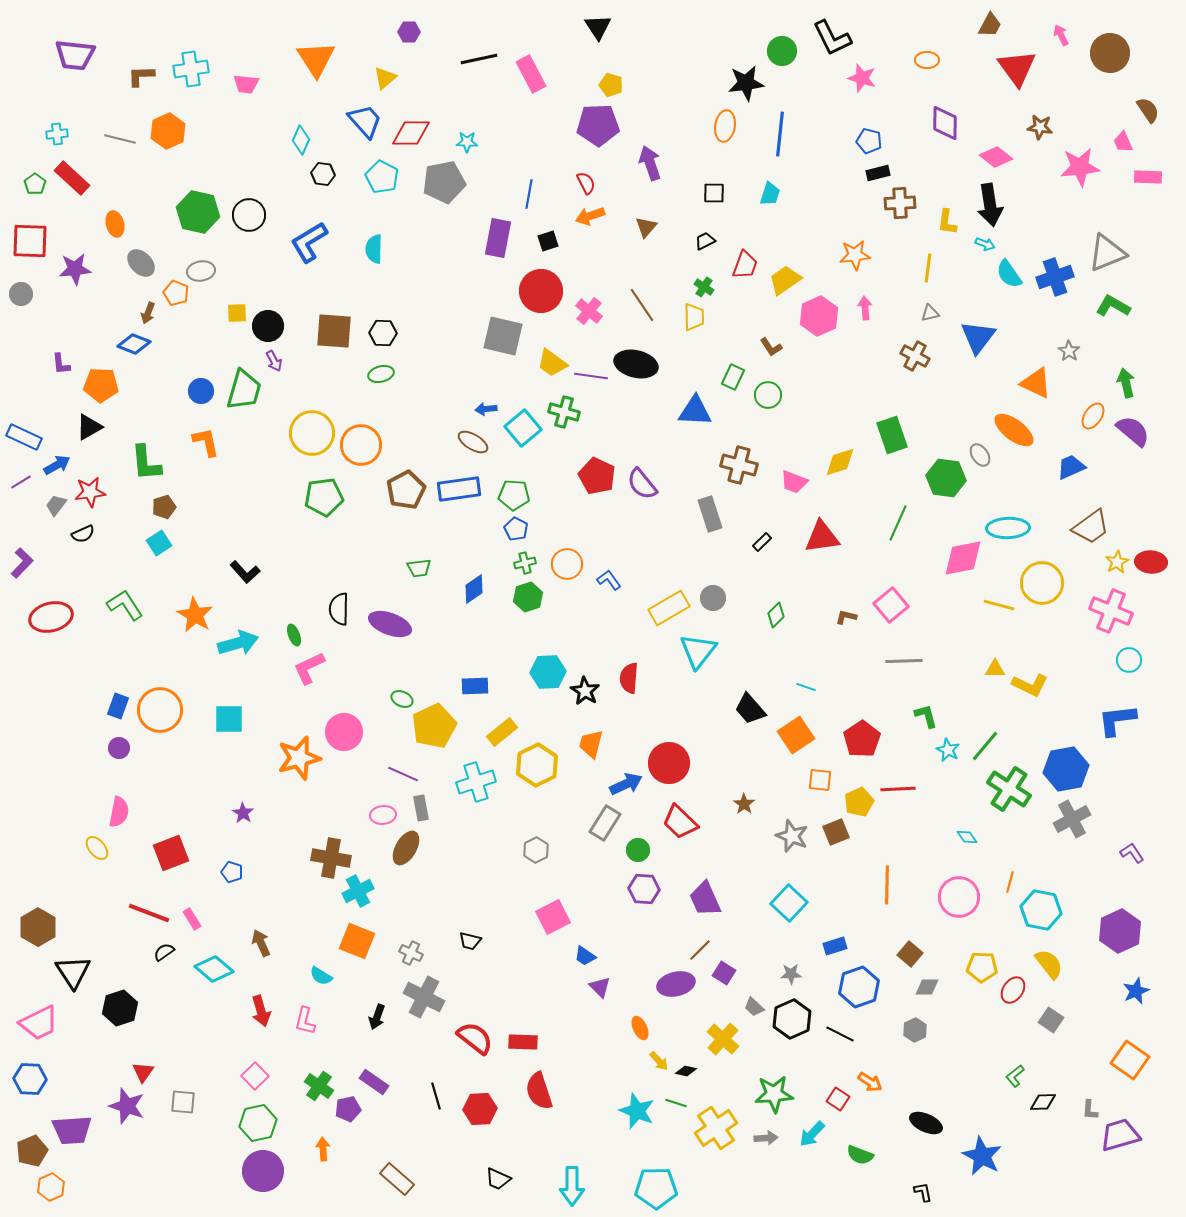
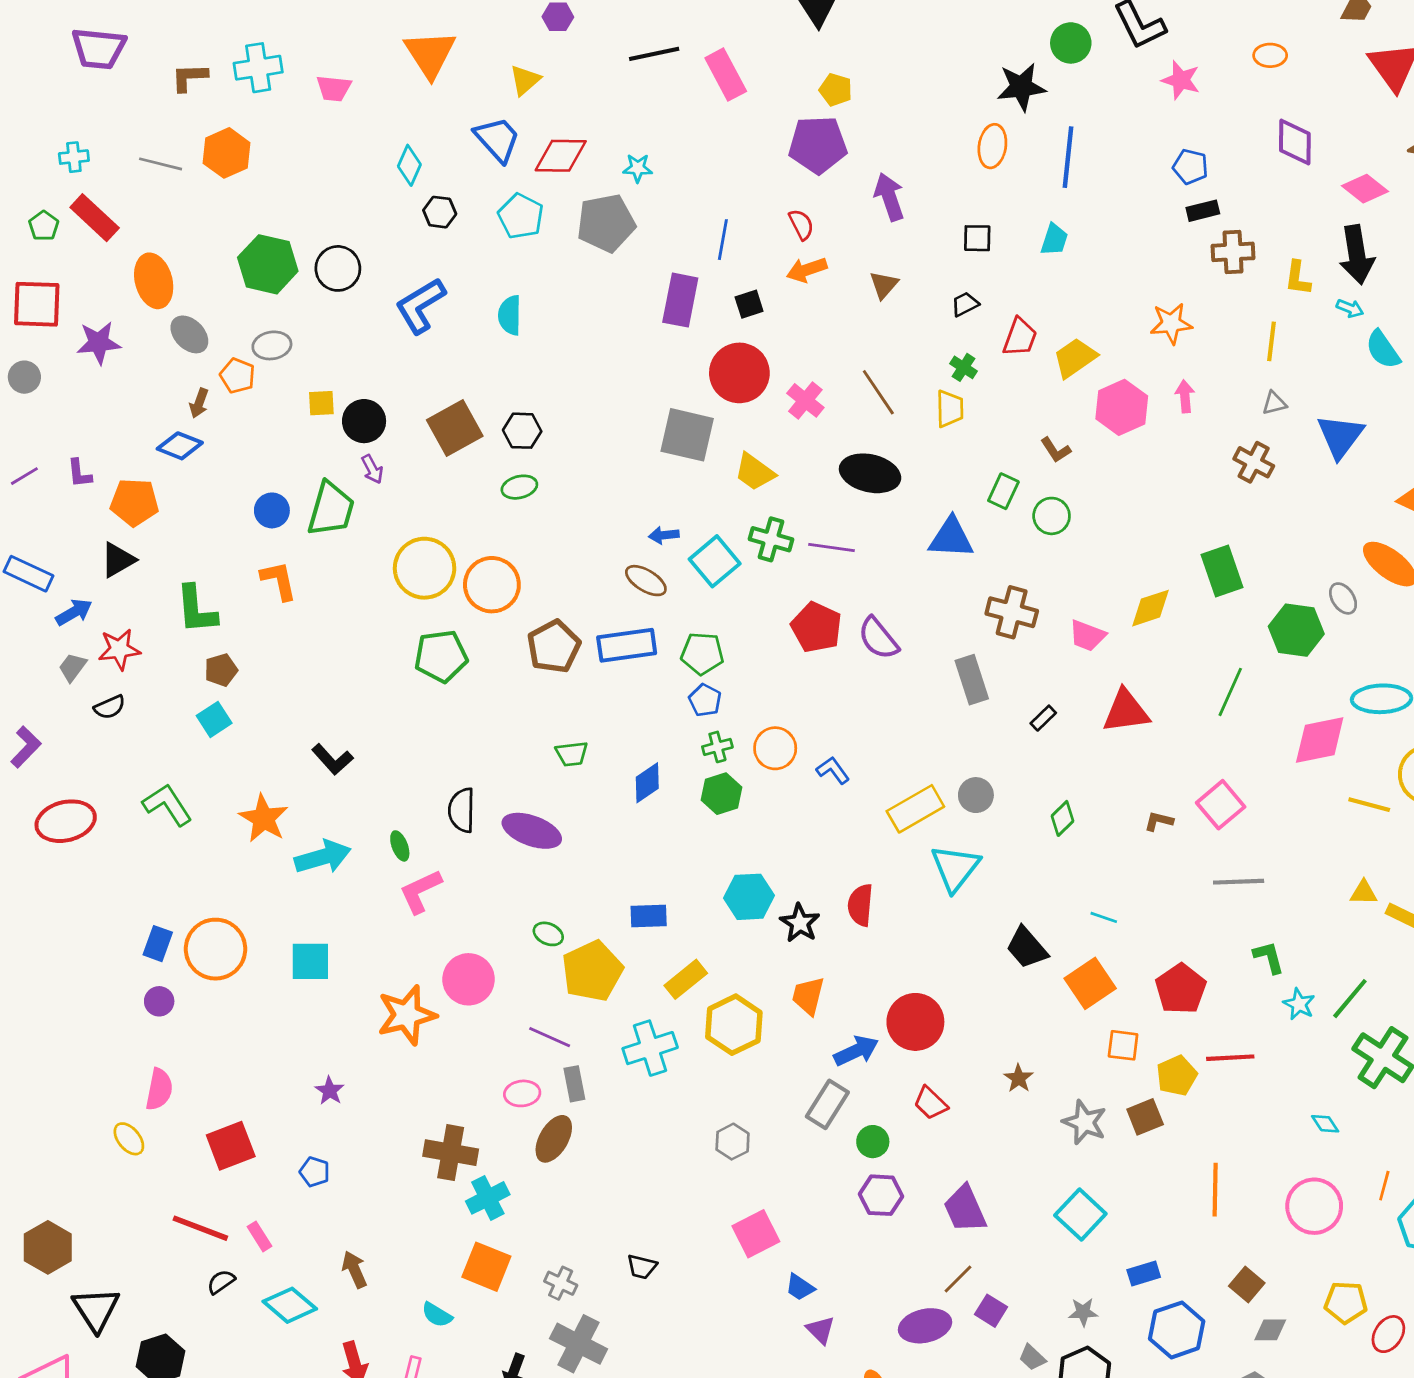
orange ellipse: (115, 224) -> (154, 281), size x1.5
brown square: (334, 331) -> (455, 428), turned -33
purple line: (591, 376) -> (832, 548), moved
purple line: (21, 482) -> (24, 476), moved
red trapezoid: (680, 822) -> (931, 1103), size x0.7

